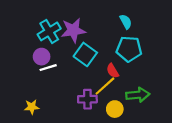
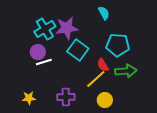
cyan semicircle: (126, 22) -> (104, 13), moved
green arrow: (138, 95) -> (126, 71), moved
purple cross: (87, 99) -> (66, 97), moved

